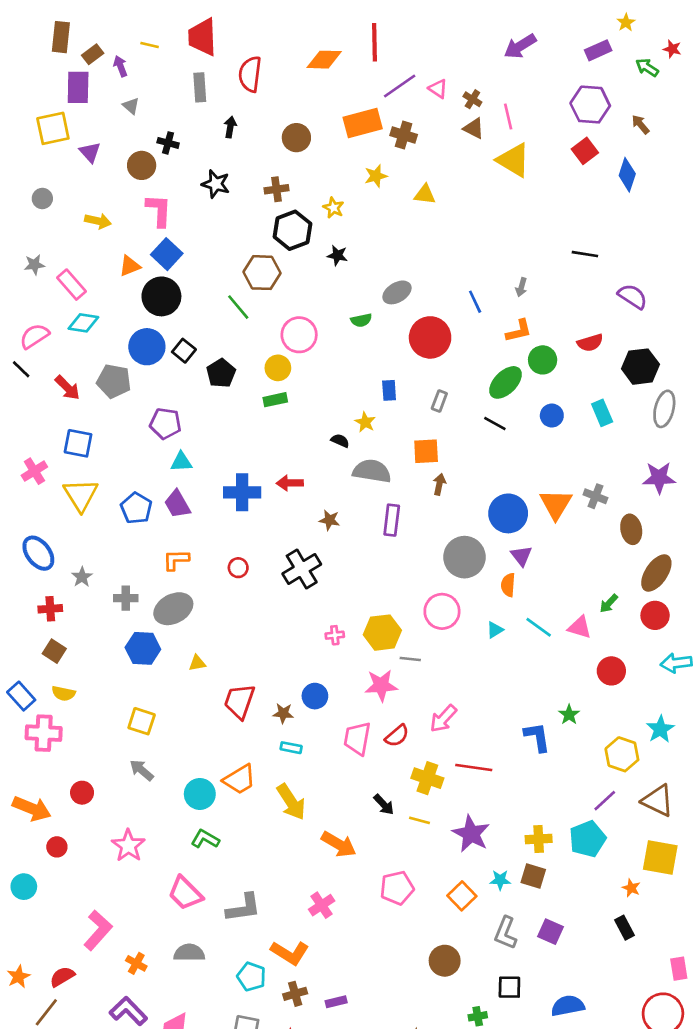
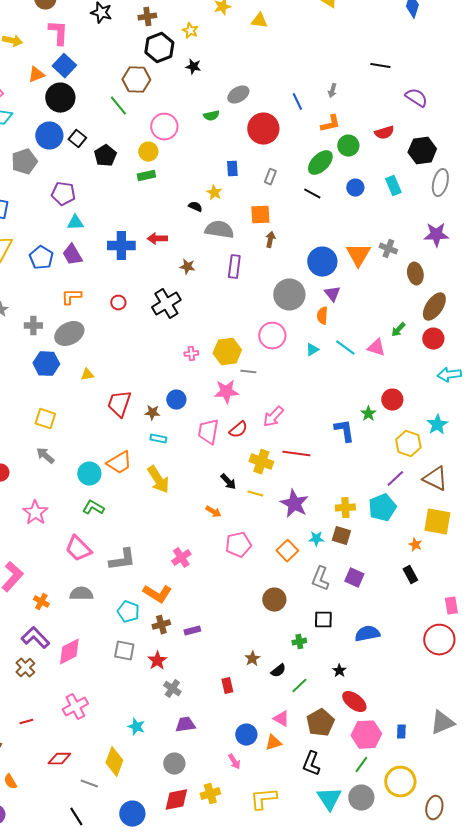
gray pentagon: (114, 381) -> (24, 162), turned -30
red circle: (611, 671) -> (392, 400), moved
orange arrow: (339, 844) -> (213, 512), moved, size x0.6

